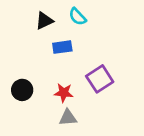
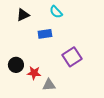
black triangle: (44, 21) -> (23, 15), moved
red star: (64, 93) -> (34, 73), moved

